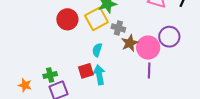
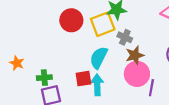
pink circle: (148, 48) -> (137, 74), moved
cyan semicircle: (97, 50) -> (99, 58), size x1.5
orange star: (25, 85) -> (17, 63), moved

